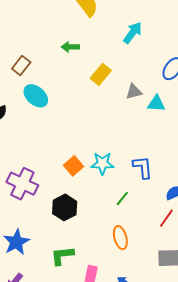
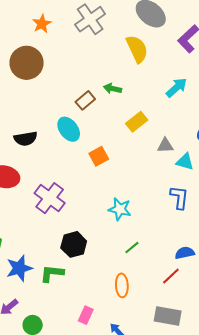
brown rectangle: (21, 66) -> (85, 100), moved
orange square: (74, 166) -> (99, 156), moved
blue L-shape: (143, 167) -> (179, 197), moved
purple cross: (22, 184) -> (50, 198), moved
green L-shape: (62, 256) -> (52, 273), moved

